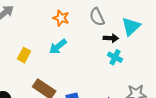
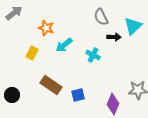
orange star: (61, 18) -> (46, 28), moved
cyan cross: (115, 57) -> (93, 55), moved

